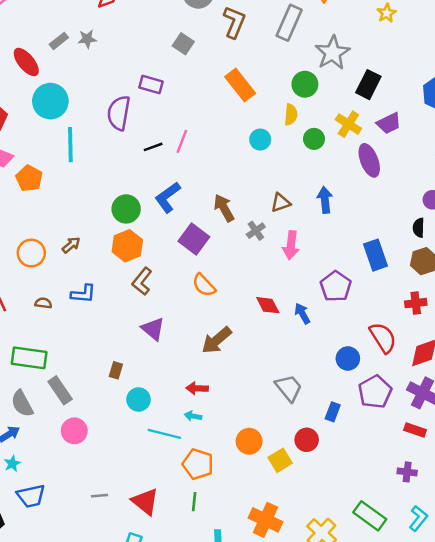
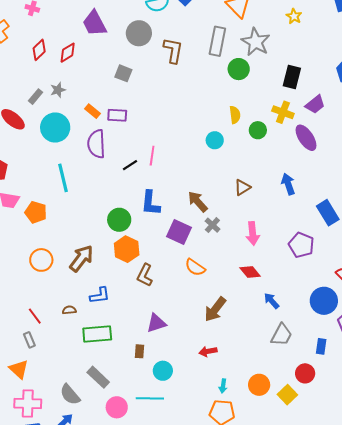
gray square: (183, 44) -> (123, 73), moved
gray star: (333, 53) -> (256, 42), moved
green circle: (305, 84) -> (239, 69), moved
orange rectangle: (240, 85) -> (93, 111), moved, size x0.6
cyan circle: (50, 101) -> (55, 127), moved
blue L-shape: (168, 197) -> (150, 203), turned -36
blue arrow: (325, 200) -> (288, 184), moved
gray cross: (256, 231) -> (212, 225), moved
brown arrow: (71, 245) -> (81, 258), size x1.8
pink arrow: (291, 245) -> (253, 234), moved
orange circle: (31, 253) -> (41, 260), moved
blue arrow: (302, 314) -> (272, 301), moved
purple triangle: (153, 329) -> (156, 323), moved, turned -45
green rectangle: (29, 358) -> (97, 334), moved
blue circle: (348, 358) -> (324, 301), size x1.4
gray trapezoid: (289, 388) -> (282, 335), turned 80
cyan arrow: (193, 416) -> (223, 386), moved, turned -80
cyan line: (164, 434) -> (150, 398), moved

